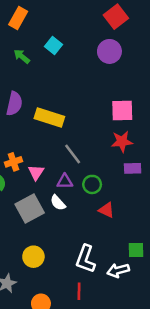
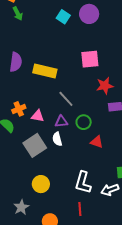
cyan square: (54, 46) -> (63, 17), moved
green arrow: (22, 56) -> (18, 14), moved, turned -152
pink square: (122, 111) -> (90, 59), moved
pink triangle: (36, 172) -> (38, 116), turned -48
white semicircle: (58, 203) -> (57, 139), turned 32

